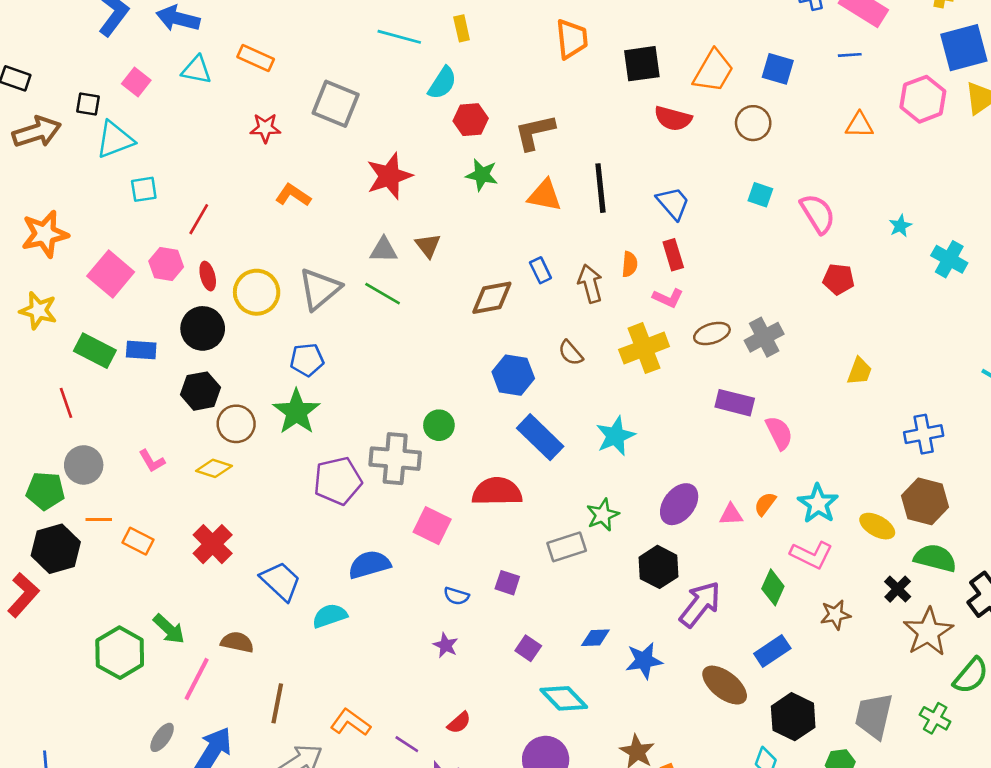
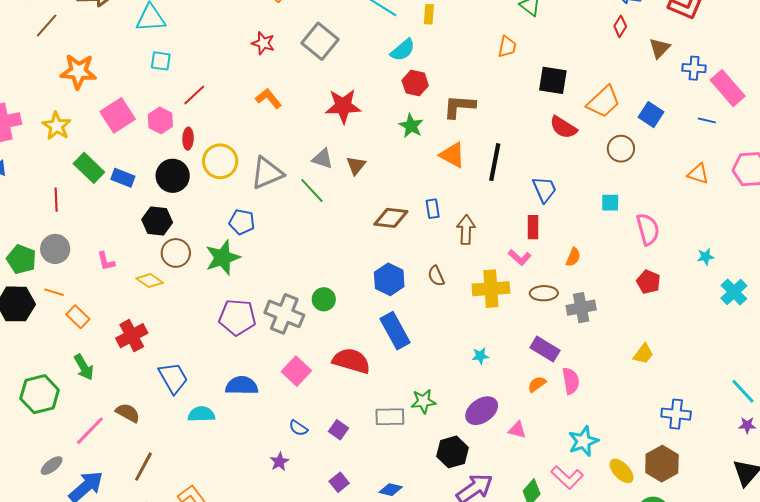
orange trapezoid: (572, 39) -> (507, 47), size x0.7
cyan square: (760, 195) -> (610, 203), turned -36
orange semicircle: (630, 264) -> (573, 257), moved
cyan star: (615, 436) -> (480, 356), moved, size x0.6
orange semicircle: (765, 504) -> (537, 384), moved
green arrow: (169, 629) -> (84, 367), moved

